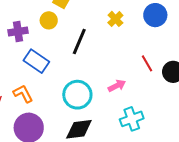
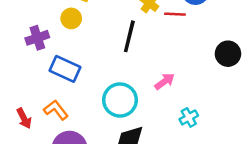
black line: (79, 41) -> (129, 36), moved
red line: (147, 63) -> (175, 14), moved, turned -48
cyan cross: (132, 119) -> (189, 117), size x0.7

